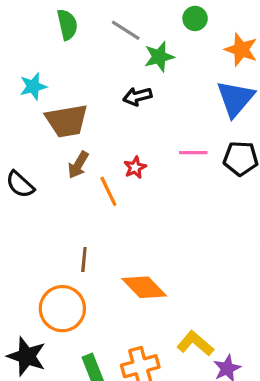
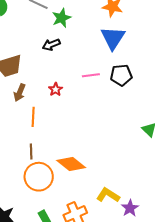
orange line: (108, 191) -> (33, 117), moved, turned 36
orange circle: (62, 309) -> (39, 177), moved

